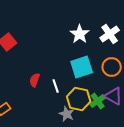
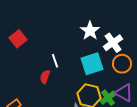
white cross: (110, 34) -> (113, 43), moved
white line: (56, 86) -> (55, 61), moved

